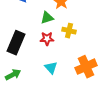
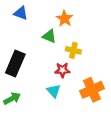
green triangle: (47, 18) -> (49, 36), turned 40
red star: (47, 39) -> (62, 70), moved

